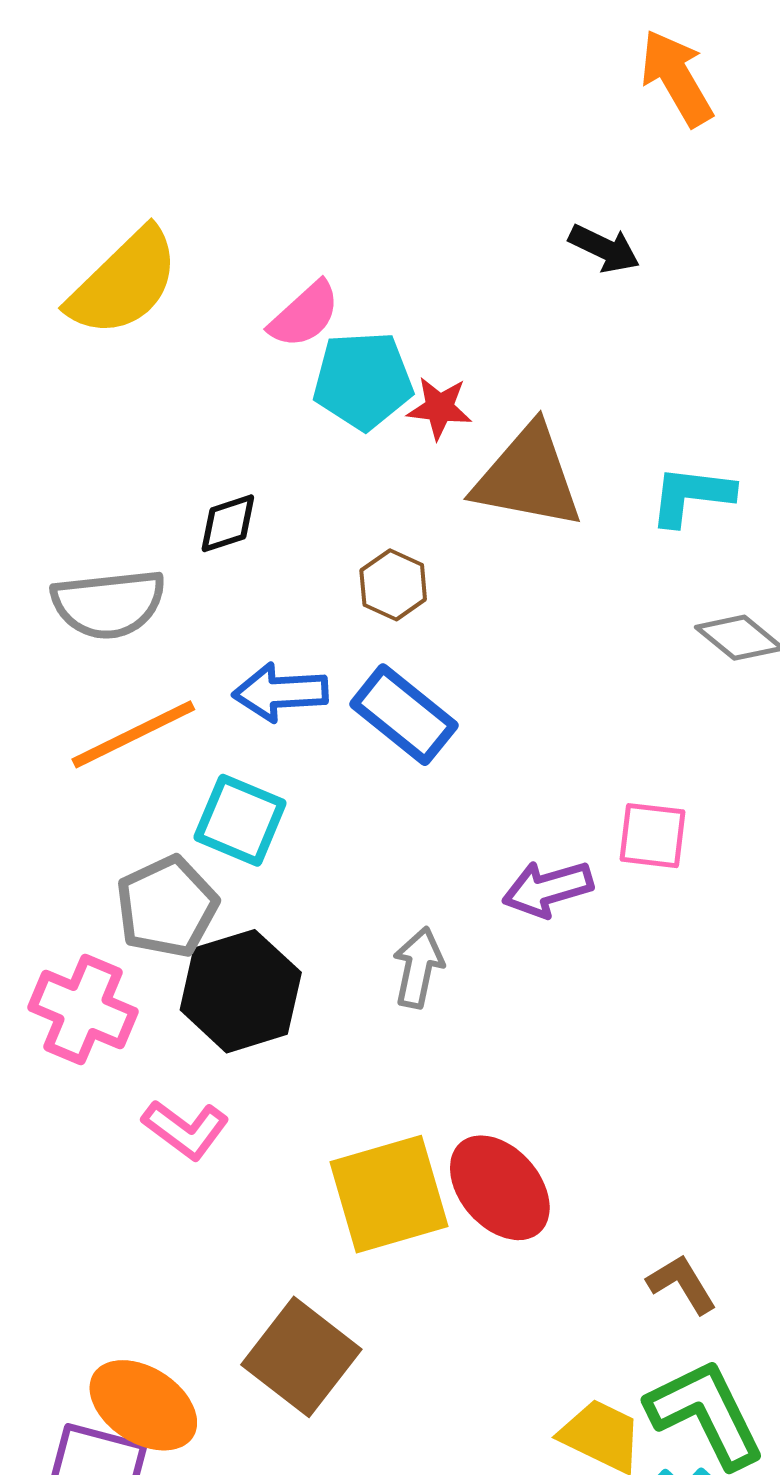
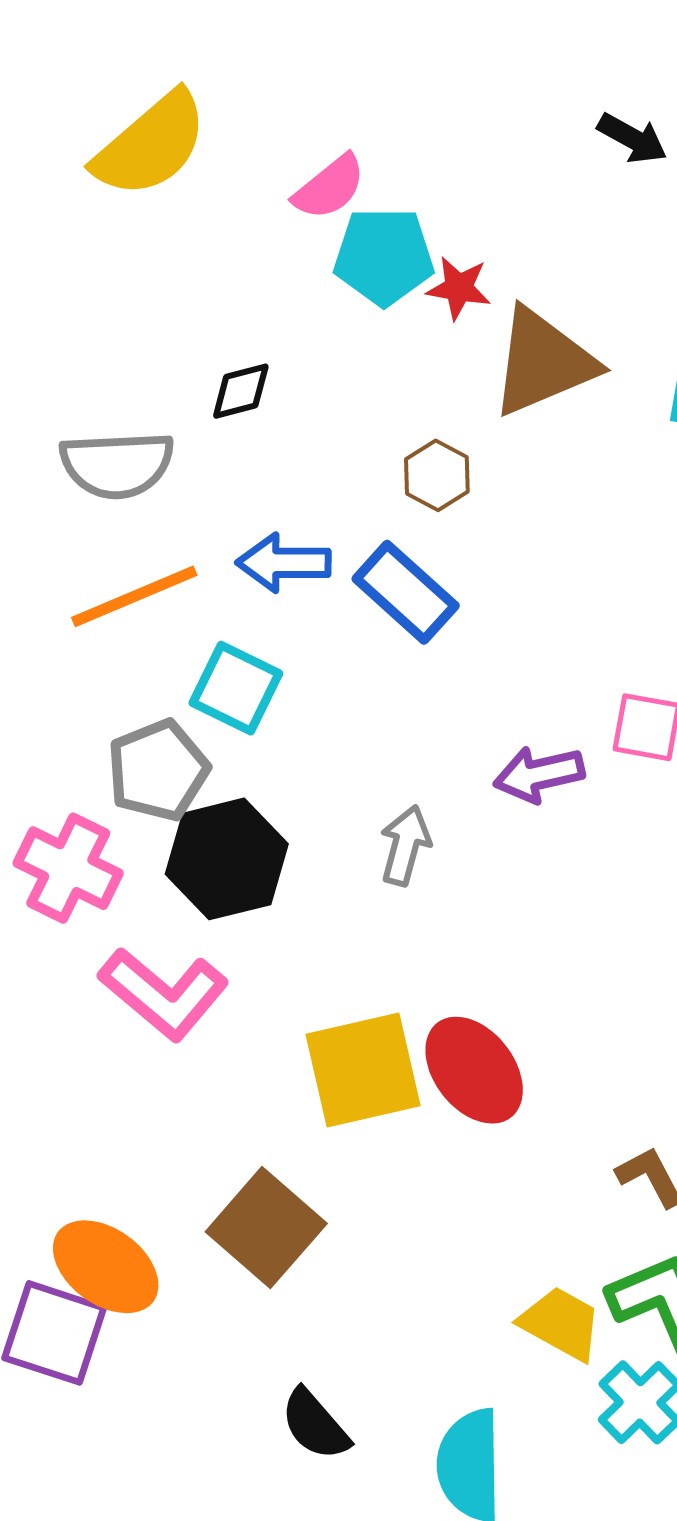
brown triangle: (528, 477) -> (543, 362), turned -37
brown hexagon: (393, 585) -> (437, 475), moved
pink L-shape: (186, 1129) -> (164, 994), size x1.5

